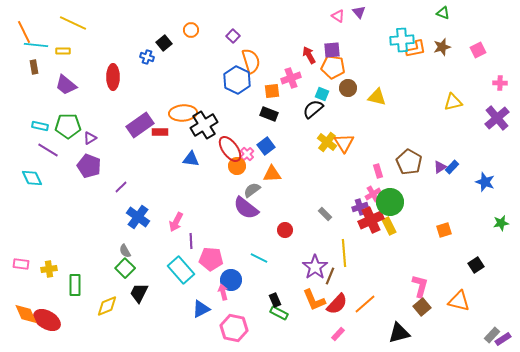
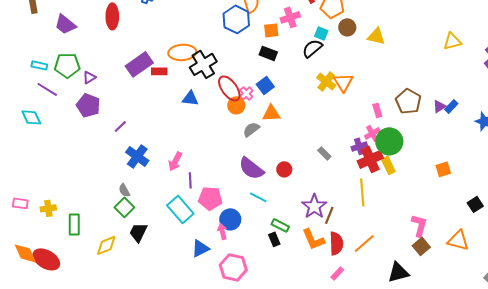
purple semicircle: (246, 208) -> (251, 168), moved
yellow line: (344, 253) -> (362, 192), moved
red semicircle: (337, 304) -> (336, 243), turned -45
green rectangle: (279, 313) -> (280, 225), moved

